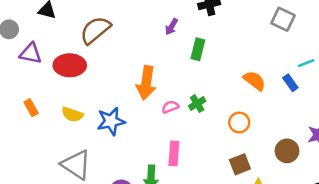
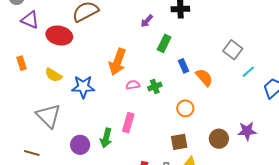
gray square: (283, 19) -> (233, 50), moved
cyan line: (306, 63) -> (248, 72), turned -32
blue rectangle: (290, 83) -> (183, 66), moved

